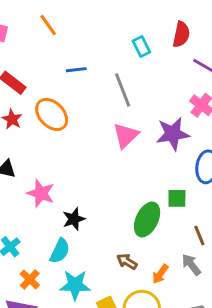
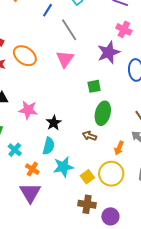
blue line: (76, 70) -> (47, 10), moved, turned -40
pink triangle: (126, 135) -> (65, 59), moved
green square: (177, 198) -> (94, 86), moved
brown arrow: (127, 261) -> (89, 136), moved

